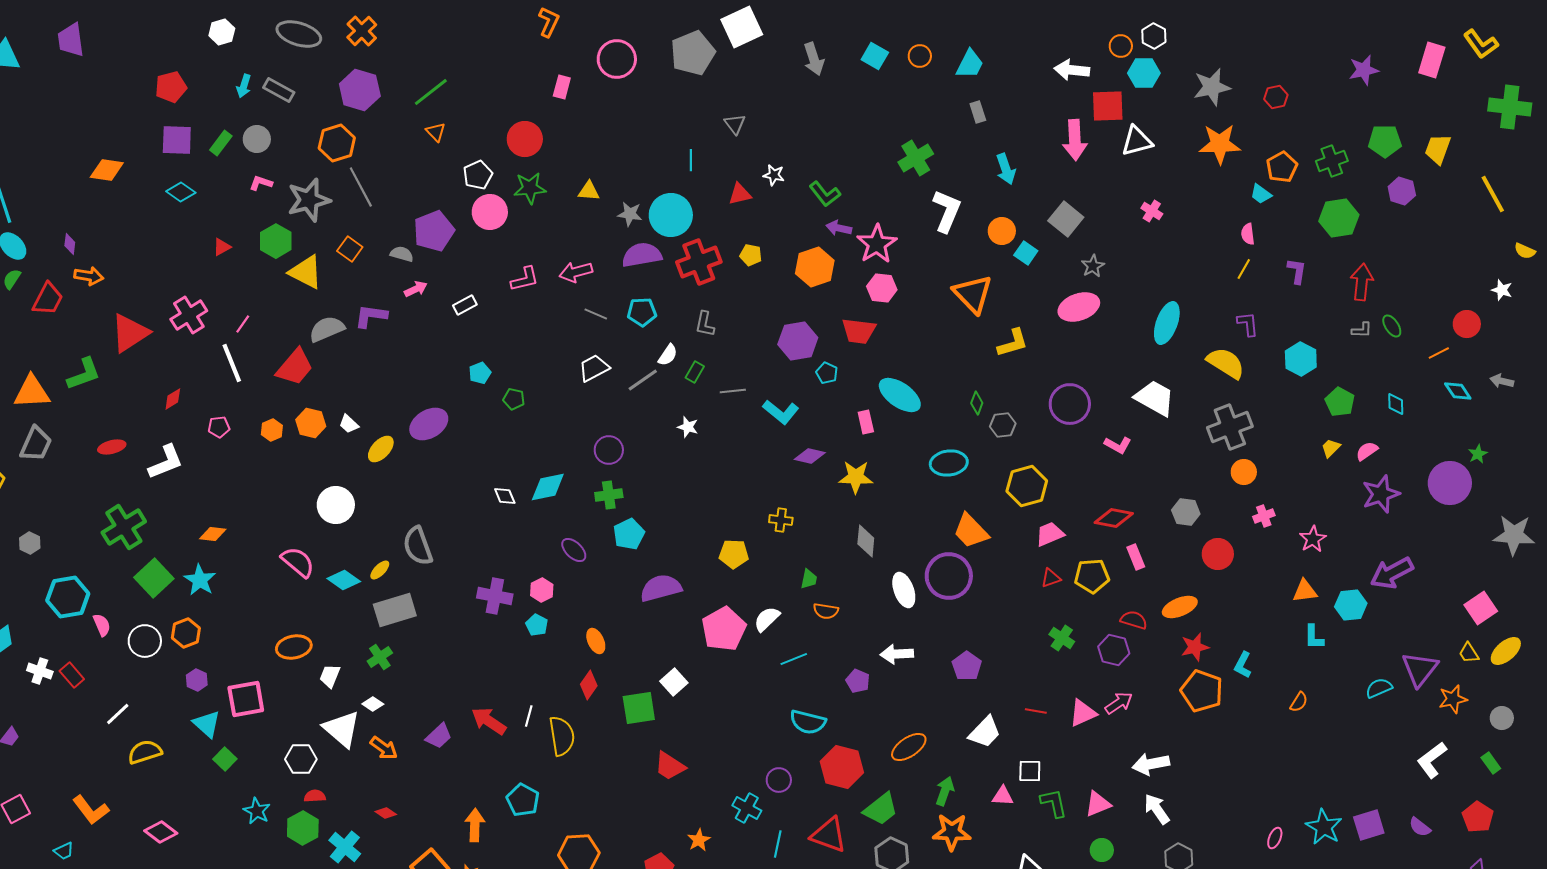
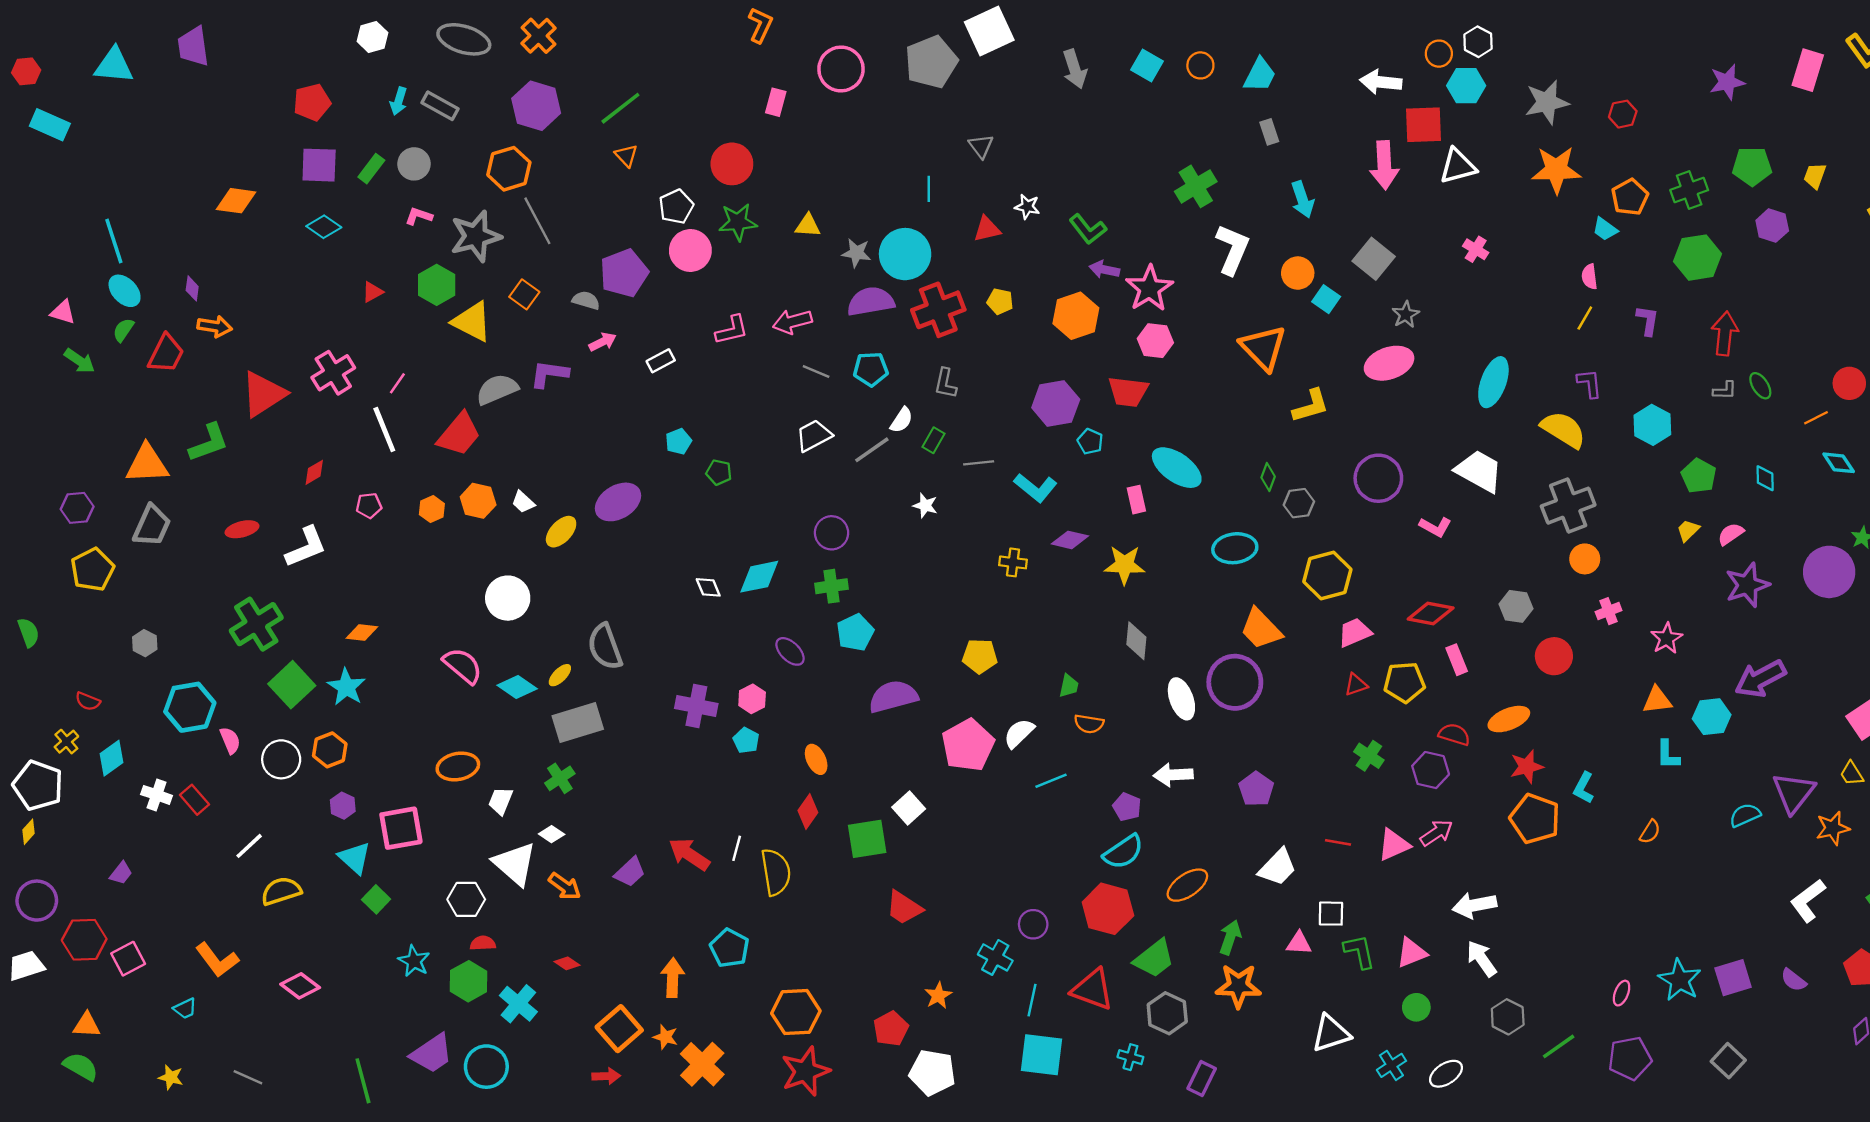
yellow trapezoid: (1438, 149) -> (1815, 176), size x0.7
yellow cross: (781, 520) -> (1013, 562), moved
cyan semicircle: (808, 722) -> (1123, 852), moved, turned -48

